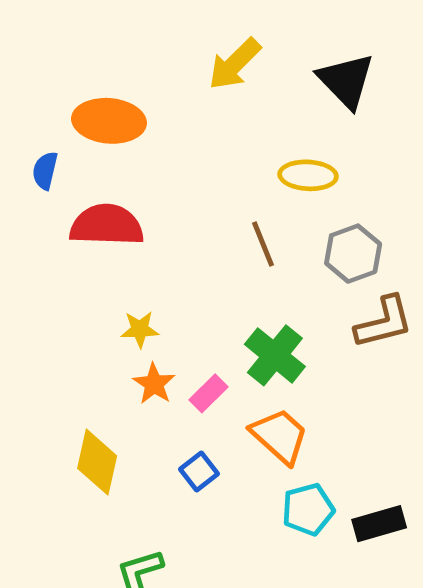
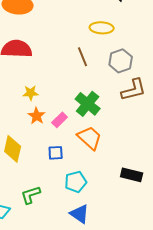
blue square: (199, 472) -> (56, 153), turned 35
cyan pentagon: (308, 509) -> (76, 182), moved
black rectangle: (379, 524) -> (132, 175), turned 30

